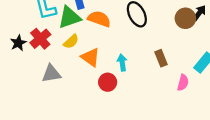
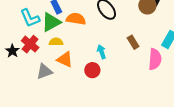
yellow semicircle: (71, 42) -> (56, 42), turned -128
orange triangle: (91, 57) -> (65, 59), moved
pink semicircle: (183, 83) -> (155, 59), size x1.5

